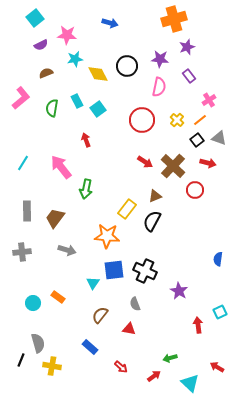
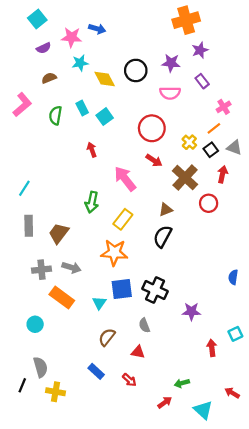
blue arrow: (110, 23) -> (97, 29), moved
pink semicircle: (159, 87) -> (170, 93), turned 78
yellow cross: (177, 120) -> (189, 142), moved
red arrow: (145, 162) -> (154, 160), moved
cyan line: (23, 163) -> (24, 188), moved
red arrow: (208, 163) -> (222, 174), turned -91
pink arrow: (61, 167) -> (125, 179), moved
yellow rectangle: (127, 209) -> (123, 219), moved
gray cross: (22, 252) -> (42, 270), moved
purple star: (179, 291) -> (191, 311), turned -30
orange rectangle: (58, 297) -> (62, 297), moved, size x1.6
red arrow: (121, 367) -> (129, 380), moved

